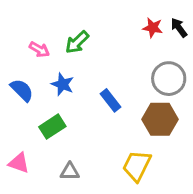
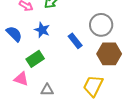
gray circle: (169, 79) -> (101, 25), moved
pink triangle: (19, 163) -> (21, 79), moved

